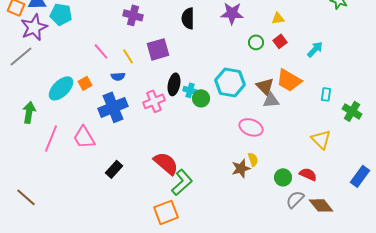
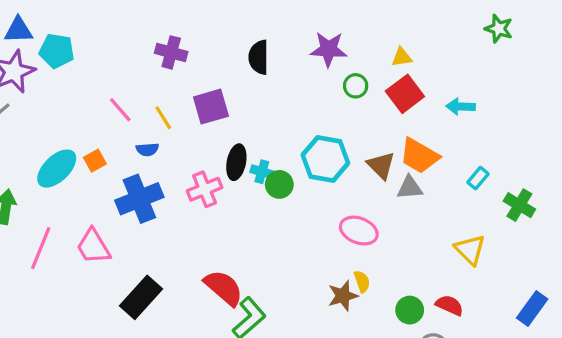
red square: (280, 41) -> (405, 94), size x1.6
green circle: (256, 42) -> (356, 86), moved
cyan arrow: (315, 49) -> (461, 107), turned -132
cyan rectangle: (326, 94) -> (478, 178), turned 32
gray triangle: (271, 100) -> (410, 188), moved
black rectangle: (114, 169) -> (141, 297), size x1.5

